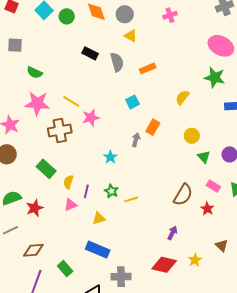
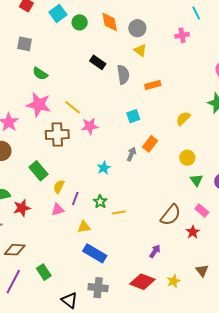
blue rectangle: (98, 250) -> (95, 253), moved

